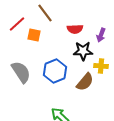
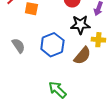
gray semicircle: (21, 72) -> (18, 46), size x0.7

